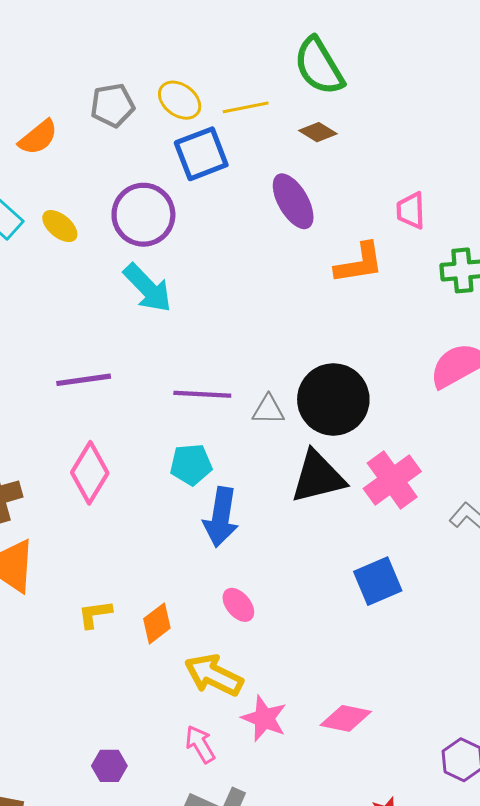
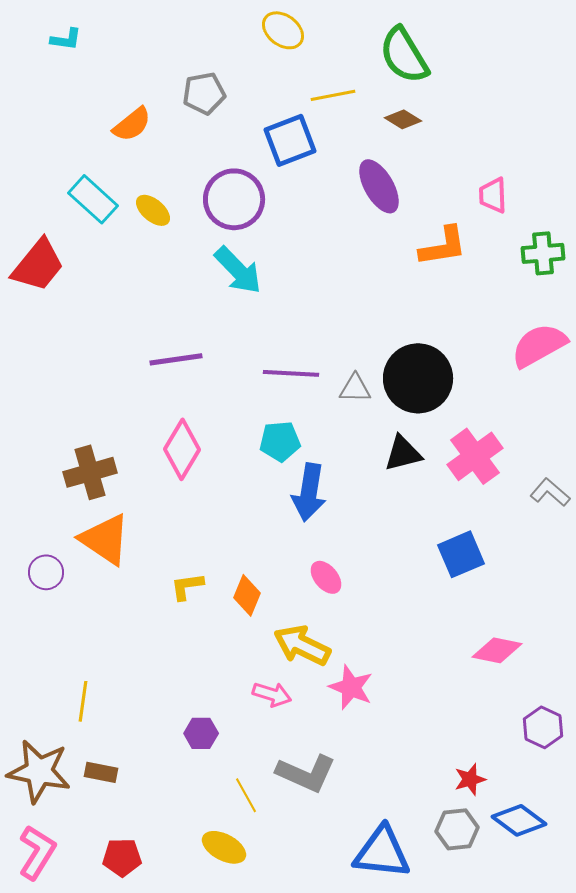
yellow ellipse: (180, 100) -> (283, 30), moved
black triangle: (318, 477) -> (403, 453), size x0.7
orange diamond: (157, 623) -> (247, 595), turned -30
pink diamond: (346, 718) -> (497, 650), moved
pink arrow: (200, 744) -> (272, 694), moved, turned 138

